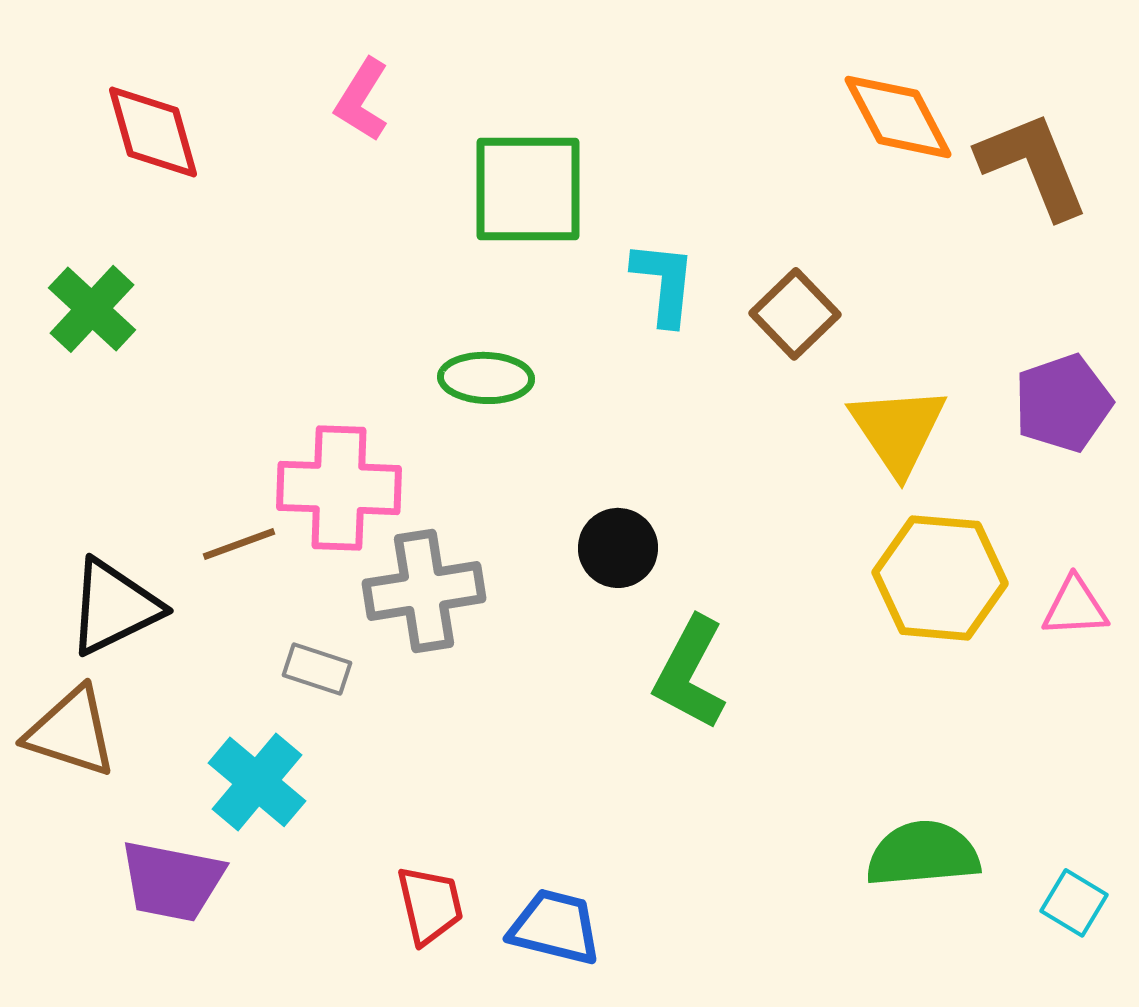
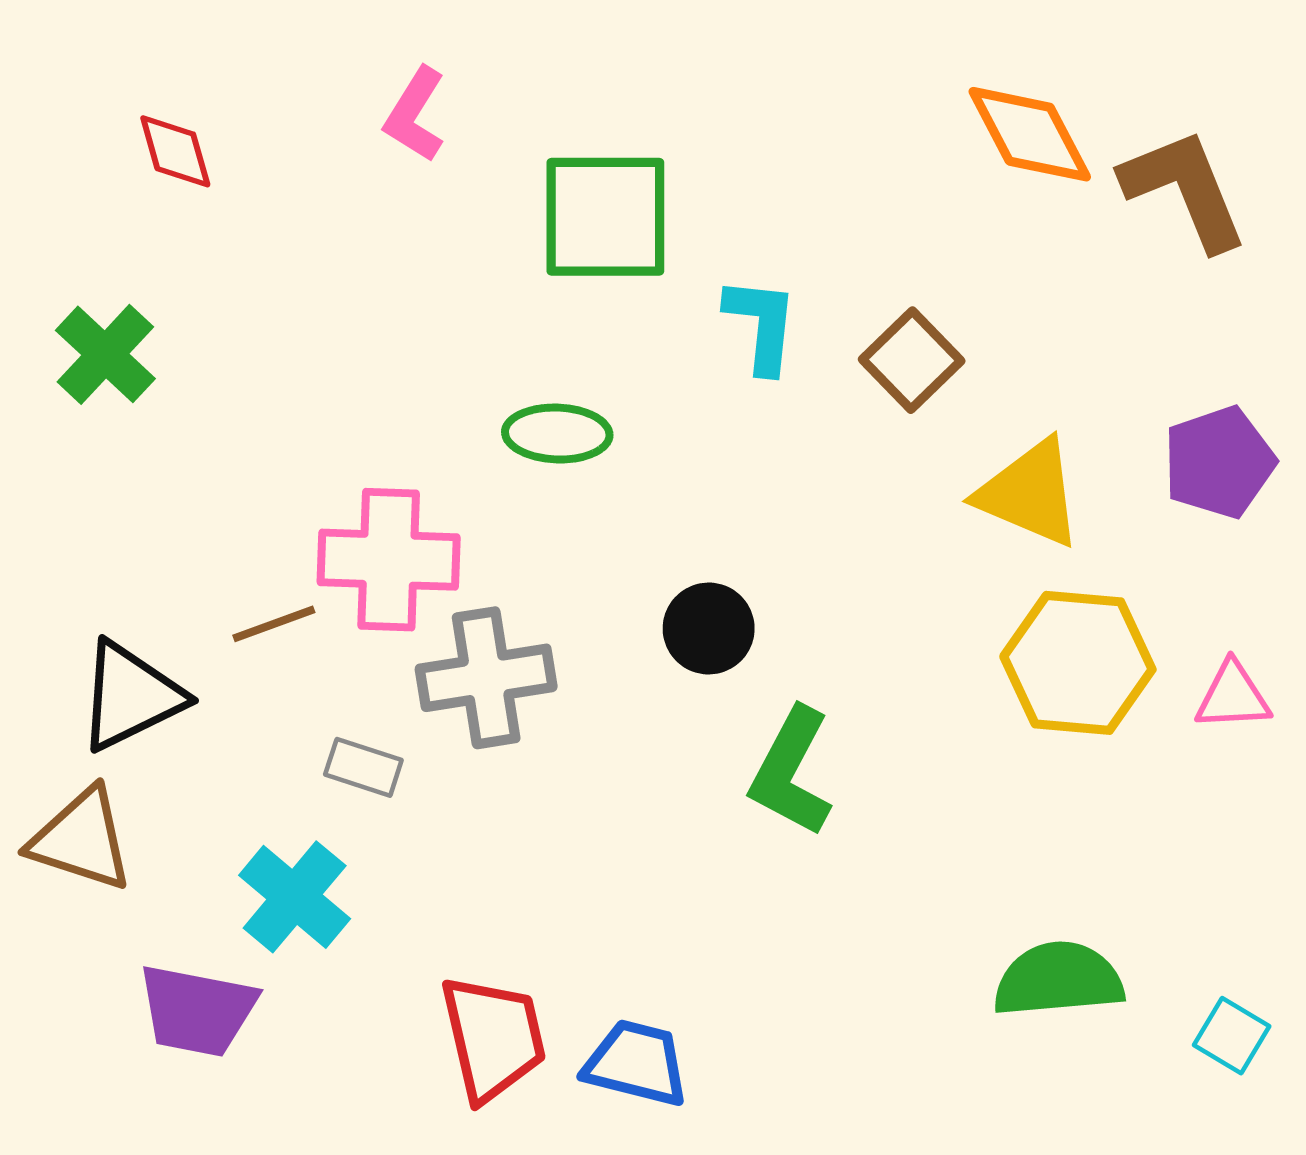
red diamond: (153, 132) -> (175, 151), size x0.7
yellow triangle: (898, 430) -> (1030, 493), turned -33
red trapezoid: (430, 905) -> (493, 1038), size x1.4

